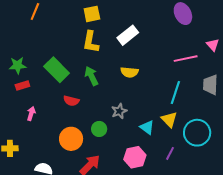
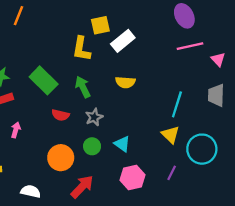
yellow square: (92, 14) -> (100, 25), moved
pink triangle: (213, 45) -> (218, 59), moved
pink line: (186, 59) -> (190, 46), moved
gray star: (119, 111) -> (94, 117), moved
cyan triangle: (147, 127) -> (122, 144), moved

